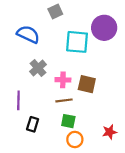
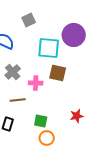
brown square: (87, 84) -> (58, 73), moved
brown line: (64, 100) -> (18, 100), moved
red star: (110, 132) -> (77, 116), moved

